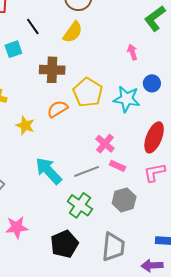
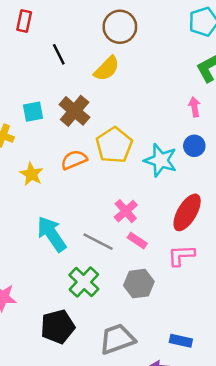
cyan square: (13, 49) -> (33, 112), moved
pink arrow: (132, 52) -> (194, 107), moved
brown cross: (52, 70) -> (75, 111), turned 30
gray line: (87, 171) -> (98, 242), turned 40
gray trapezoid: (113, 247) -> (117, 339), turned -124

